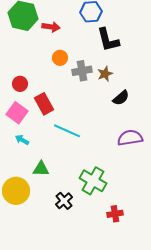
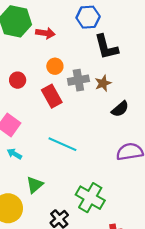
red circle: (20, 84) -> (18, 80), moved
red rectangle: (44, 104) -> (52, 96), moved
green triangle: (41, 169) -> (35, 185), turned -42

